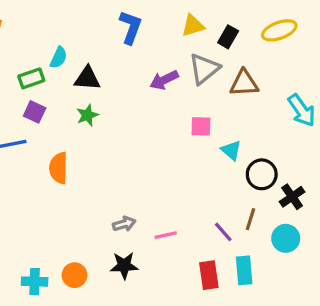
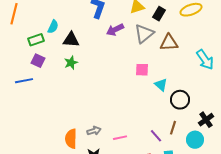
purple arrow: (164, 80) -> (115, 30), moved
orange semicircle: (59, 168) -> (71, 139), moved
black cross: (292, 197) -> (206, 120), moved

